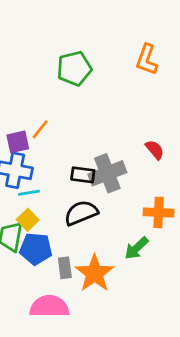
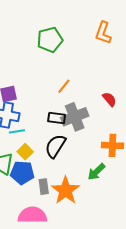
orange line: (40, 129) -> (64, 86), moved
black semicircle: (81, 213) -> (55, 146), turned -35
yellow square: (28, 220) -> (25, 152), moved

